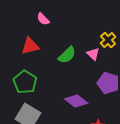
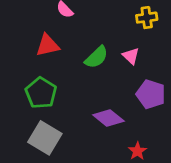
yellow cross: (108, 40) -> (147, 18), moved, turned 35

